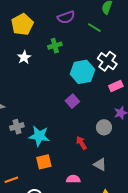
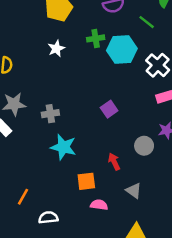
cyan hexagon: (83, 72) -> (122, 50), moved
gray cross: (17, 127) -> (50, 114), moved
orange square: (44, 162) -> (86, 181), moved
orange line: (11, 180) -> (23, 197), turned -48

